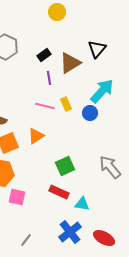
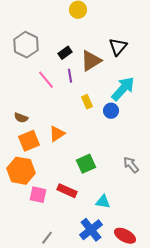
pink line: (45, 106) -> (46, 80), moved, turned 36
gray arrow: (110, 167) -> (131, 165), size x0.7
red rectangle: (59, 192) -> (67, 191), moved

